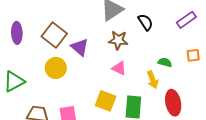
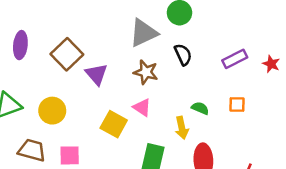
yellow circle: (56, 68) -> (52, 111), moved
yellow square: (106, 101) -> (114, 124), moved

